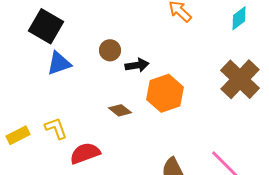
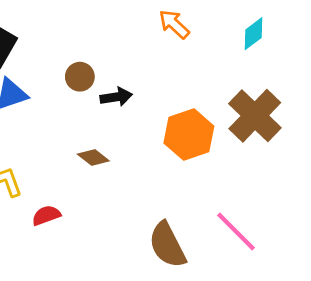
orange hexagon: (165, 93) -> (189, 135), moved
red semicircle: (85, 153) -> (46, 215), size x0.7

